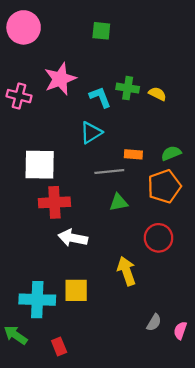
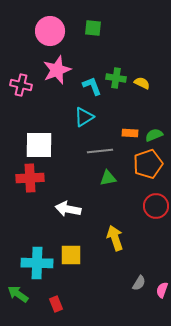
pink circle: (24, 27) -> (50, 31), moved
orange rectangle: (133, 154) -> (130, 133), moved
red cross: (54, 202) -> (30, 178), moved
red circle: (159, 238) -> (156, 206), moved

